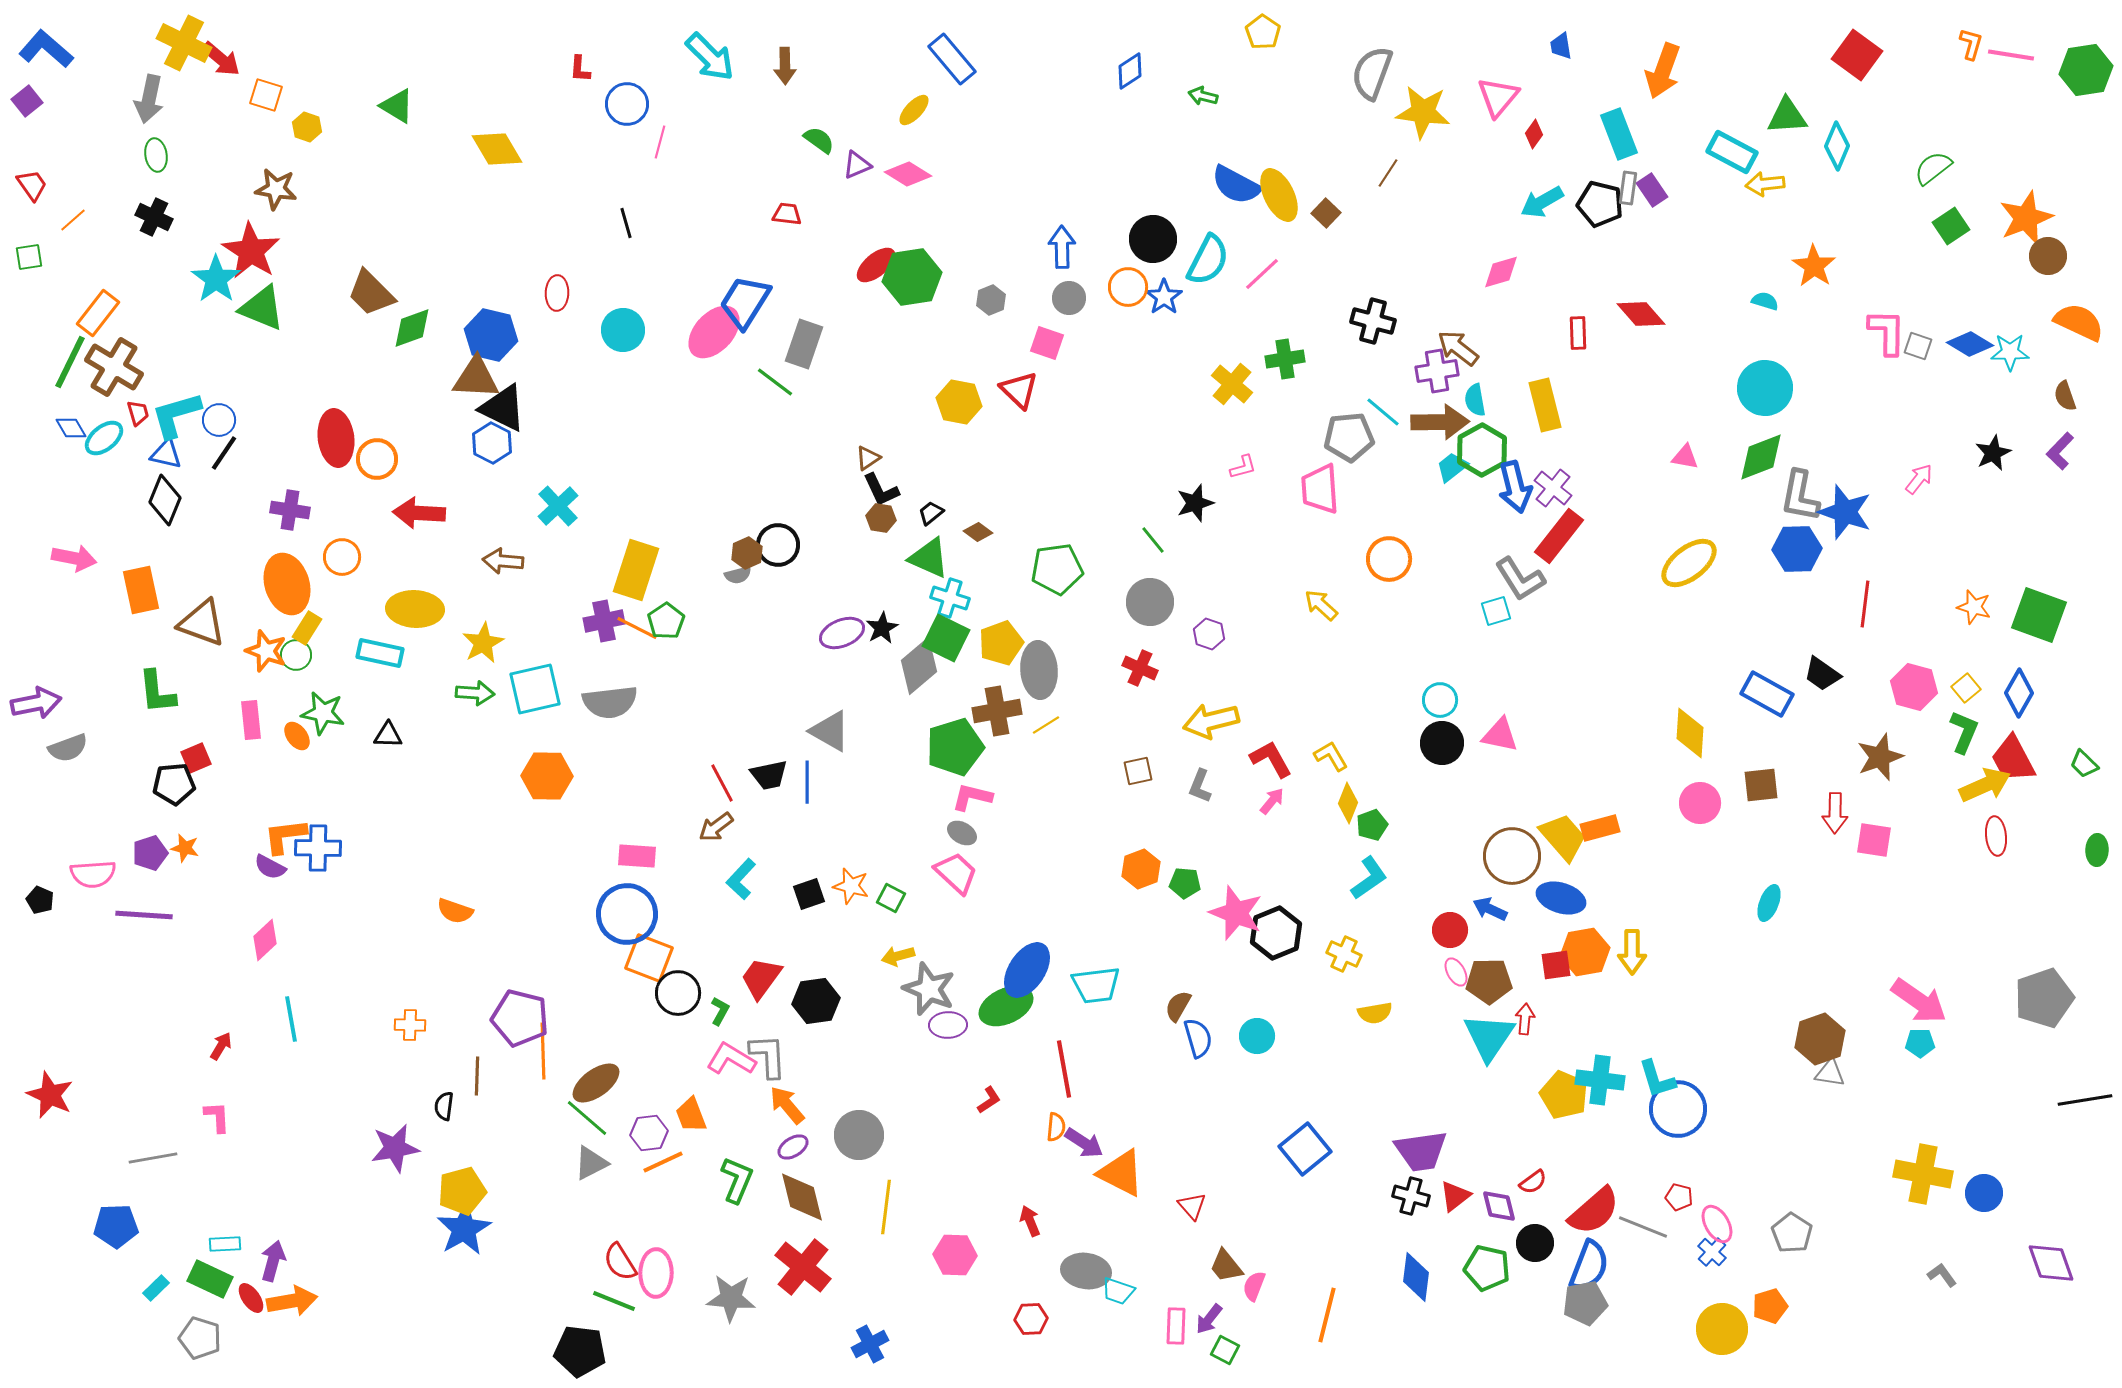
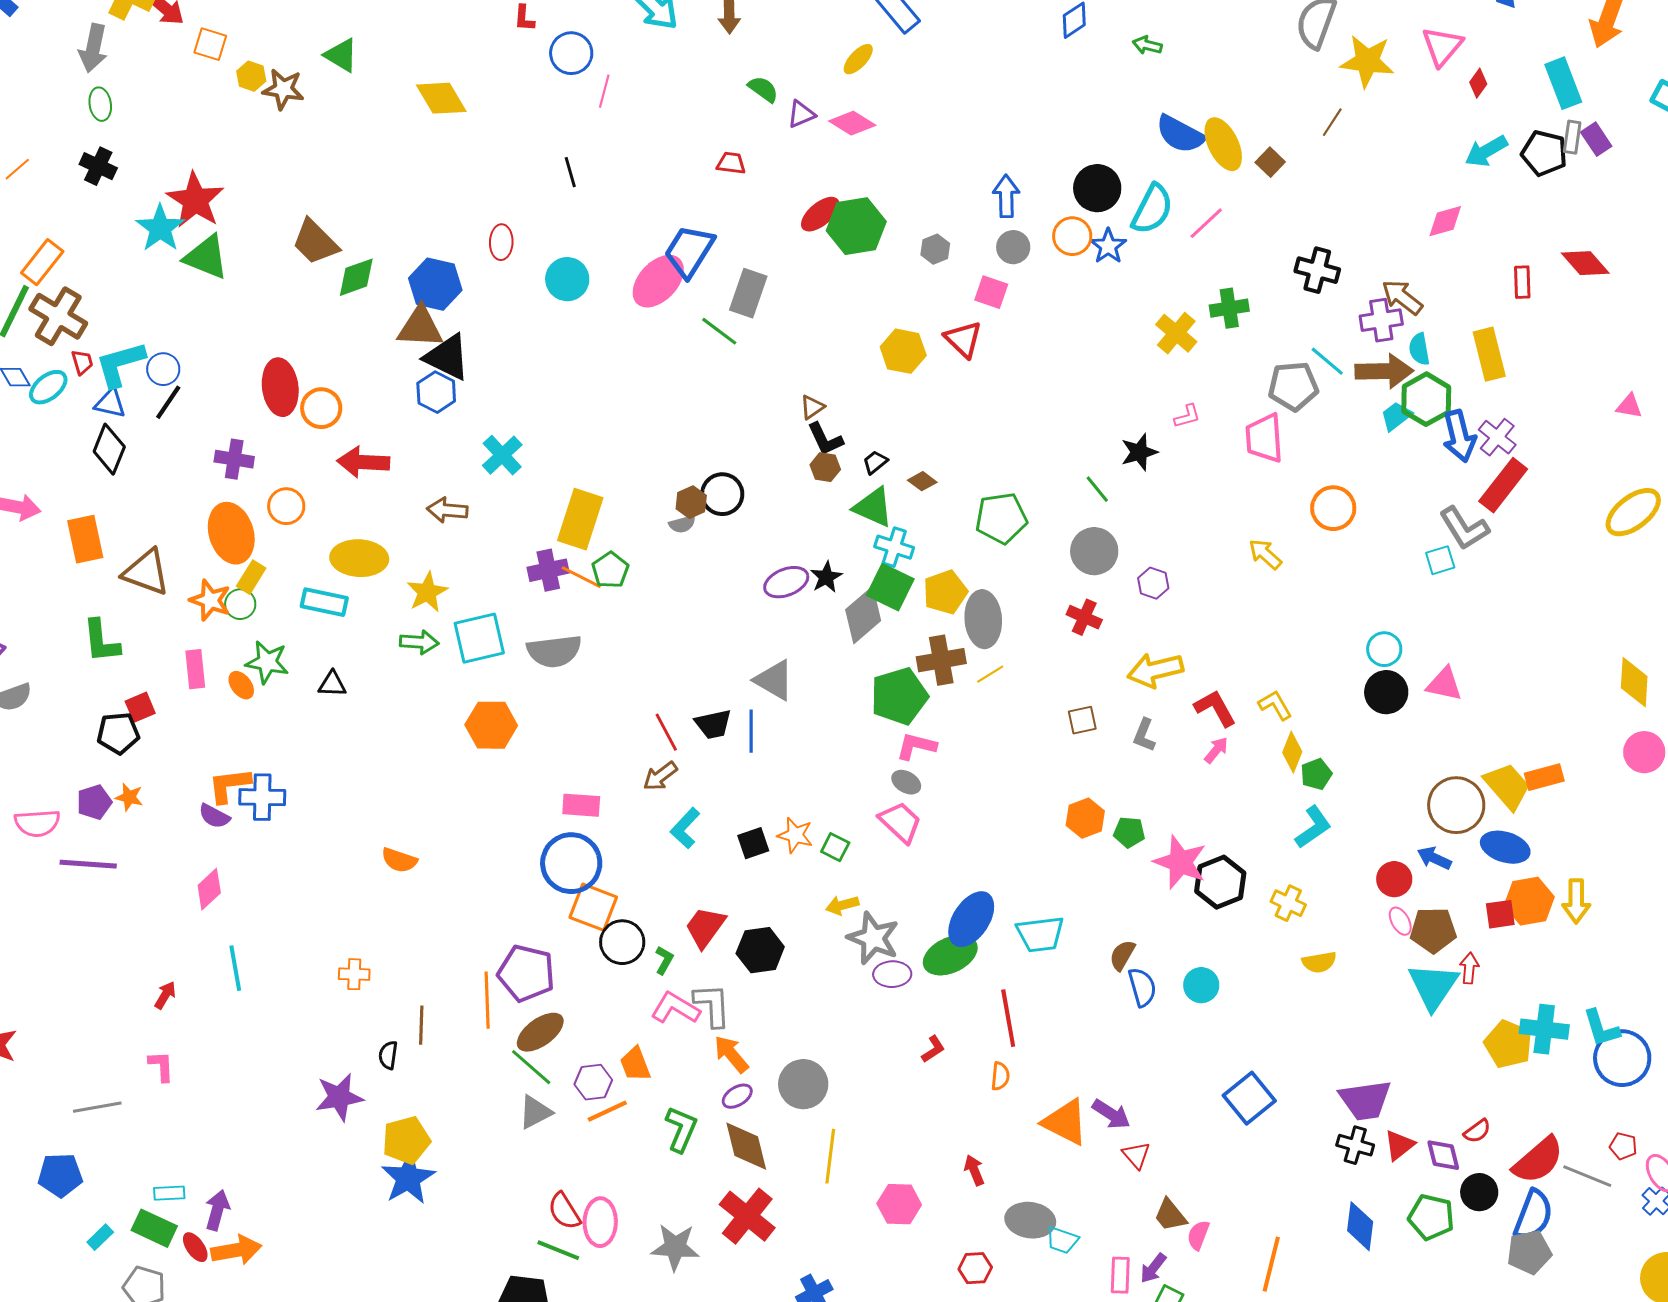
brown star: (276, 189) -> (283, 89), moved
purple pentagon: (520, 1018) -> (526, 973), moved
purple arrow: (1084, 1143) -> (1111, 1114), moved

